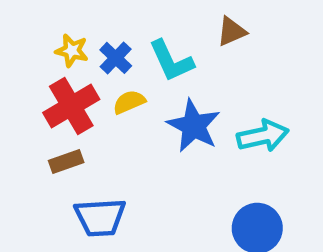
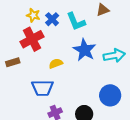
yellow semicircle: (129, 102) -> (56, 63), moved
brown rectangle: (66, 161) -> (13, 62), moved

